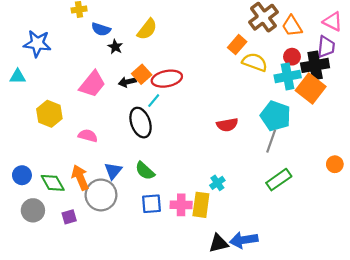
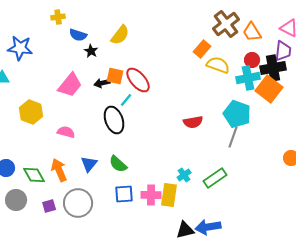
orange square: (142, 74) -> (115, 76), turned -36
red ellipse: (167, 79) -> (138, 80), turned 60
green rectangle: (279, 180) -> (215, 178), moved
gray circle: (101, 195) -> (78, 203), moved

